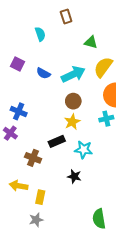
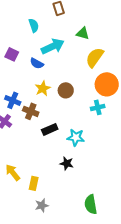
cyan arrow: (73, 74) -> (53, 46), moved
yellow star: (72, 122) -> (43, 88), moved
brown cross: (33, 158) -> (31, 111), moved
yellow arrow: (19, 186) -> (13, 172), turned 42
gray star: (36, 220) -> (42, 205), moved

